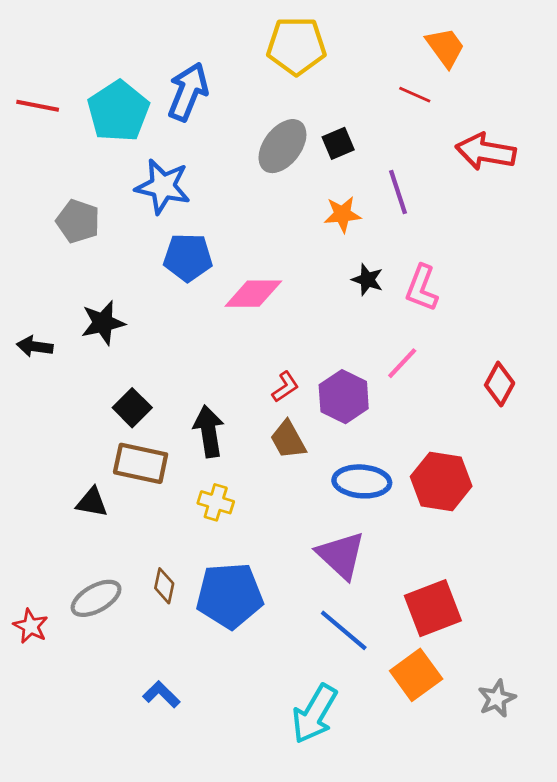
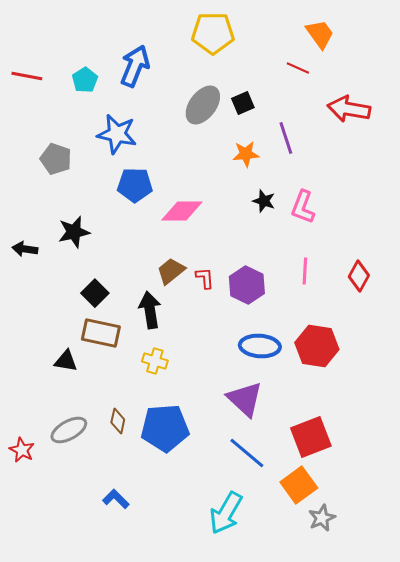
cyan pentagon: (118, 111) -> (85, 80), size x0.6
pink line: (402, 363) -> (305, 271), moved, turned -40
red L-shape: (285, 387) -> (205, 278), turned -60
brown trapezoid: (288, 440) -> (171, 271), moved, turned 80
gray star: (497, 699) -> (322, 518), moved

